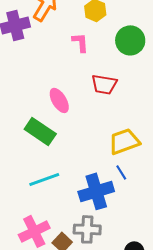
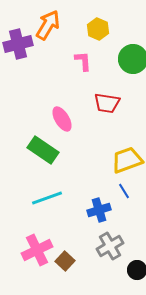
blue cross: (96, 191) -> (99, 210), size x0.7
gray cross: (87, 229) -> (110, 246), moved, turned -32

